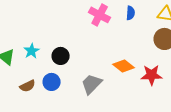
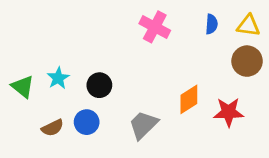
blue semicircle: (131, 13) -> (212, 24), moved
orange diamond: (124, 66) -> (189, 99), turned -70

